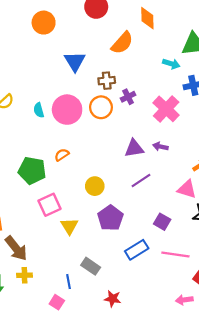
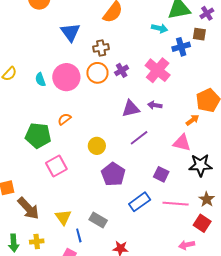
purple cross: (128, 97) -> (122, 70), moved
yellow triangle: (69, 226) -> (63, 217), moved
yellow cross: (24, 275) -> (37, 242), moved

